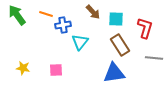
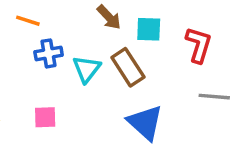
blue cross: (63, 25) -> (49, 53), moved
brown rectangle: (120, 45) -> (128, 67), moved
blue triangle: (114, 73) -> (145, 122), turned 50

